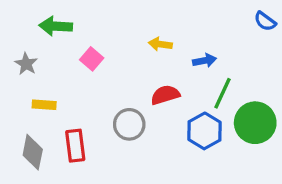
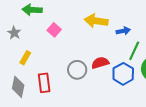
yellow arrow: (160, 44) -> (96, 21), size x1.6
red semicircle: (165, 95) -> (100, 63), moved
yellow rectangle: (44, 105) -> (25, 58), turned -64

